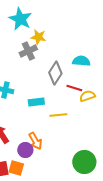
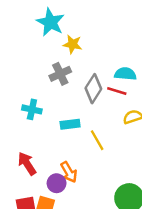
gray cross: (28, 51) -> (60, 74), moved
red line: (74, 88) -> (117, 91), moved
yellow line: (58, 115) -> (97, 140), turned 66

